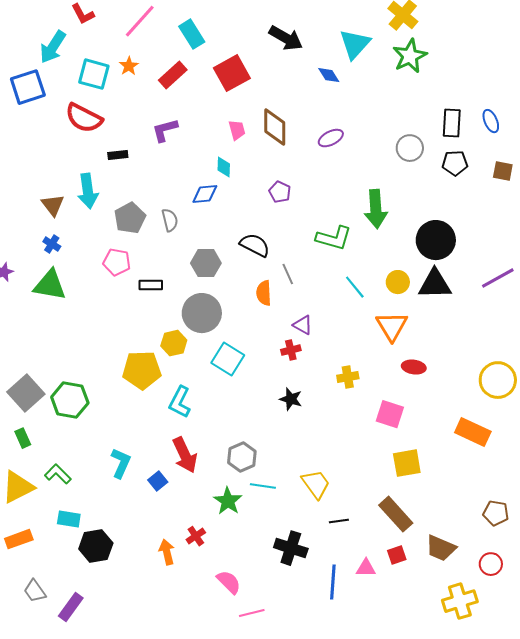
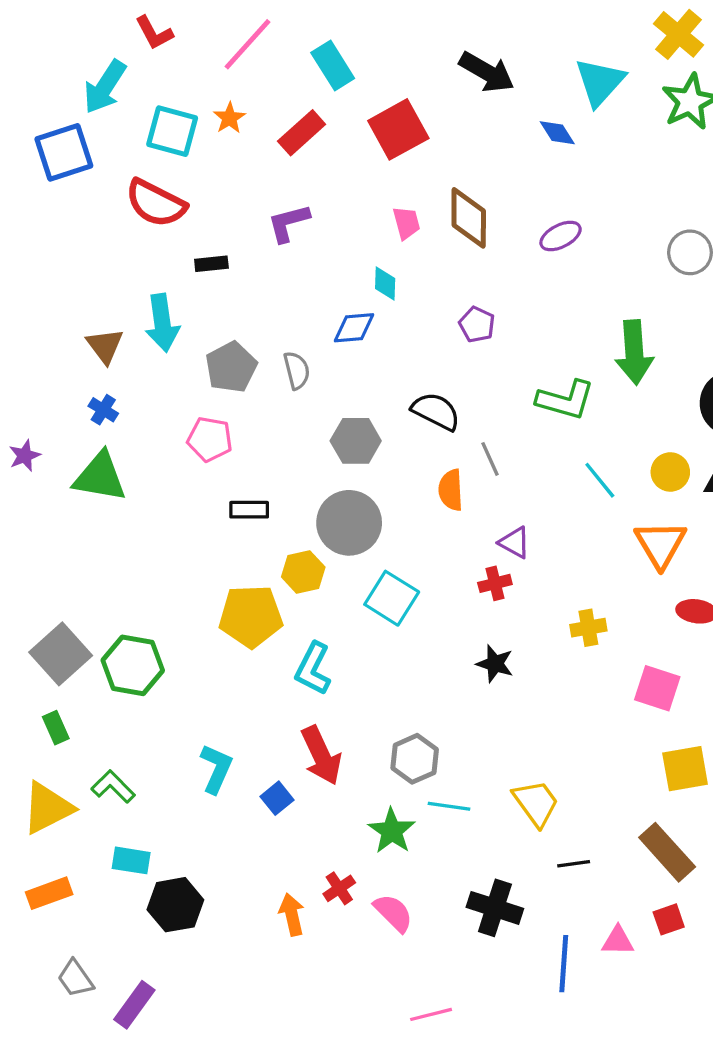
black rectangle: (151, 285) -> (249, 510), moved
pink semicircle: (229, 582) -> (393, 913), moved

